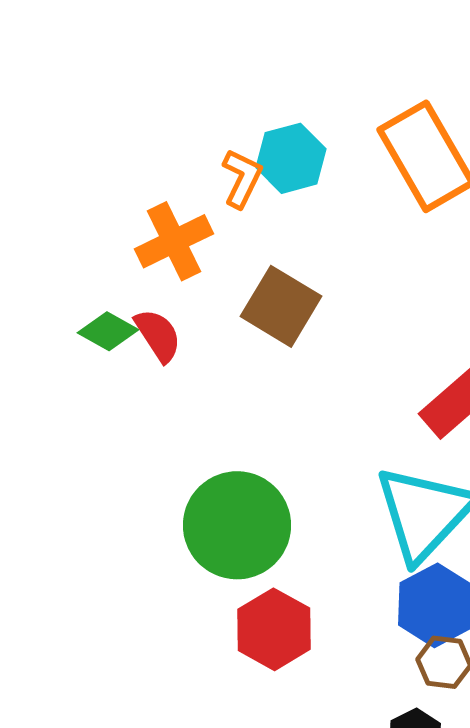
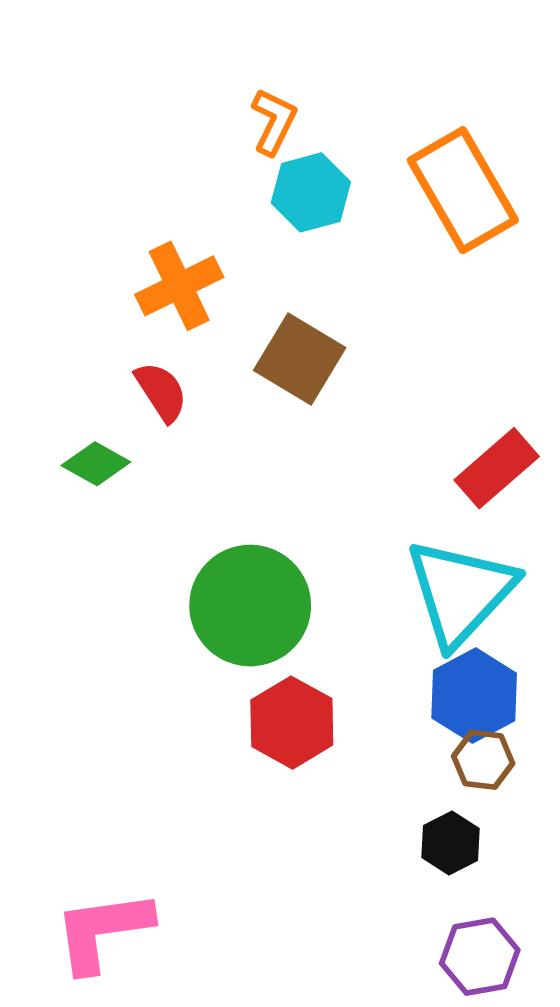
orange L-shape: (242, 178) -> (274, 122), moved
green diamond: (108, 331) -> (96, 464), moved

